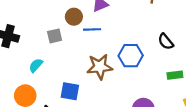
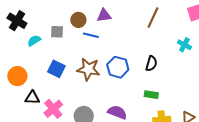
black semicircle: (166, 42) -> (151, 64), turned -140
cyan semicircle: (36, 65) -> (34, 41), moved
blue square: (70, 91) -> (56, 69), moved

